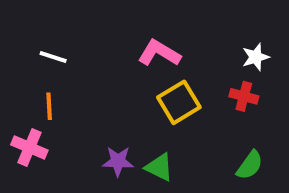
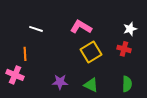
white line: (53, 57) -> (36, 29), moved
green semicircle: (250, 165) -> (127, 84), turned -35
green triangle: (159, 167) -> (91, 85), moved

